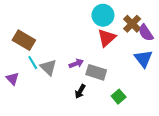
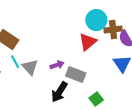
cyan circle: (103, 15) -> (96, 20), moved
brown cross: (132, 24) -> (113, 29), turned 36
black arrow: (80, 91) -> (59, 92), size x1.5

